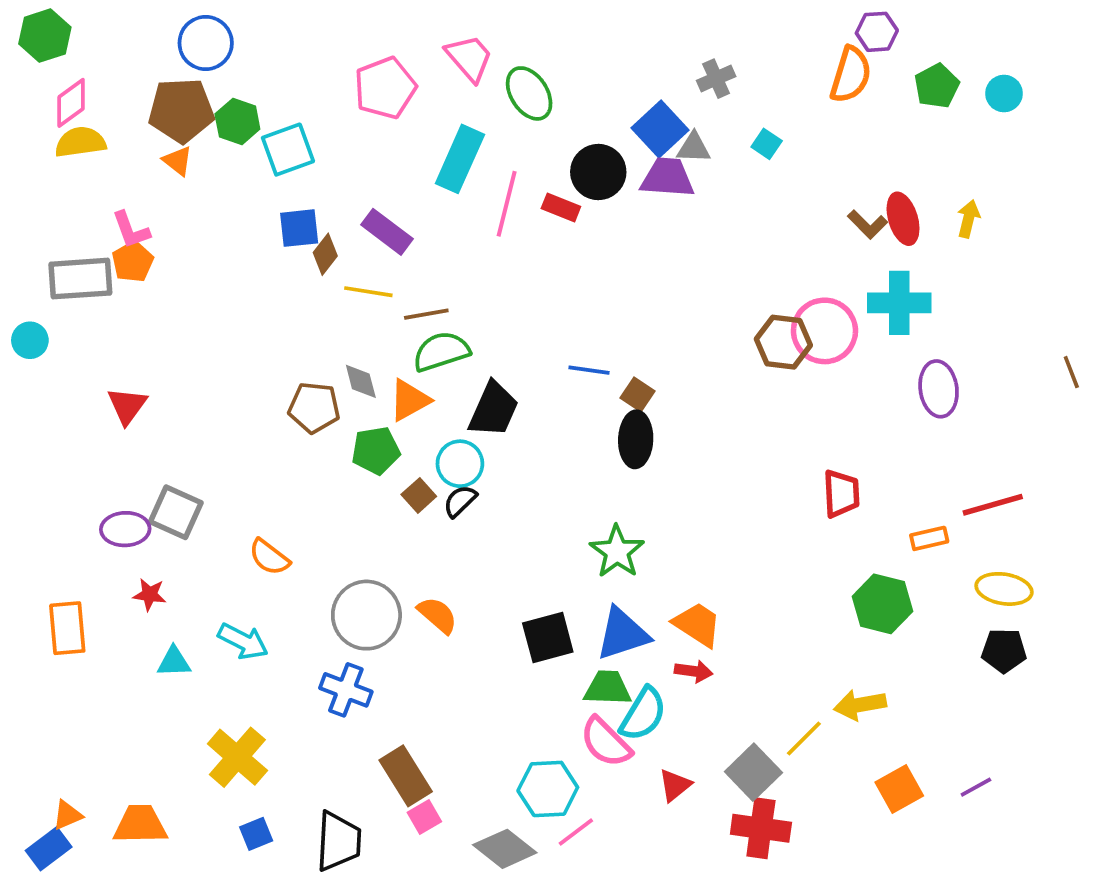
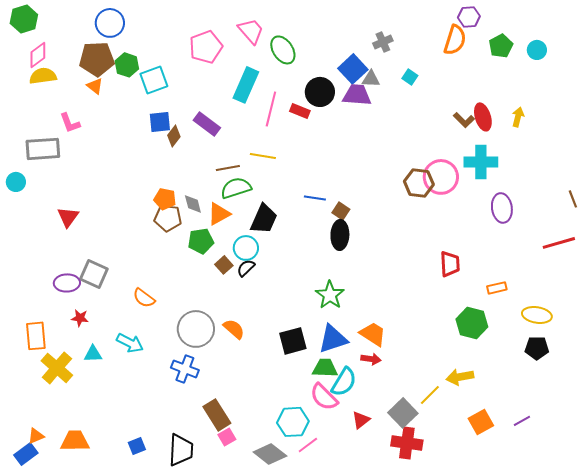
orange pentagon: (133, 262) -> (165, 199), moved, turned -30
yellow line: (368, 292) -> (263, 156), moved
red line: (993, 505) -> (559, 243), moved
yellow cross: (237, 757) -> (57, 368), moved

